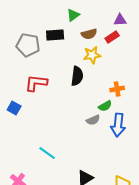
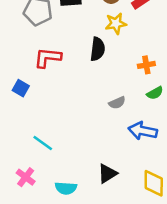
green semicircle: (105, 106) -> (155, 93), moved
blue arrow: (118, 125) -> (143, 131), moved, turned 95
cyan line: (47, 153) -> (43, 143), moved

